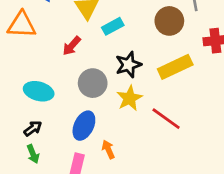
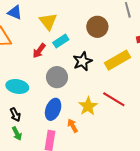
brown circle: (169, 21) -> (97, 27), moved
cyan rectangle: (113, 26) -> (61, 41), moved
yellow star: (129, 98) -> (88, 106), moved
black arrow: (33, 129) -> (15, 115), turned 104

